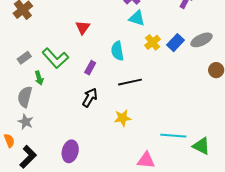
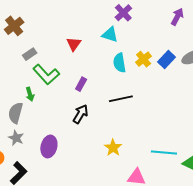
cyan triangle: (137, 18) -> (110, 35), moved
cyan semicircle: (117, 51) -> (119, 63), moved
gray rectangle: (24, 58) -> (30, 54), moved
yellow star: (123, 118) -> (113, 148), moved, turned -30
purple ellipse: (70, 151) -> (49, 147), moved

